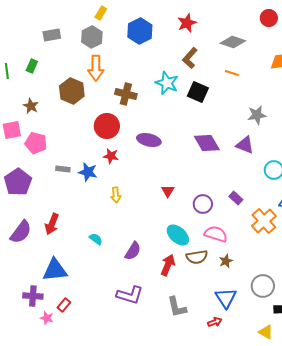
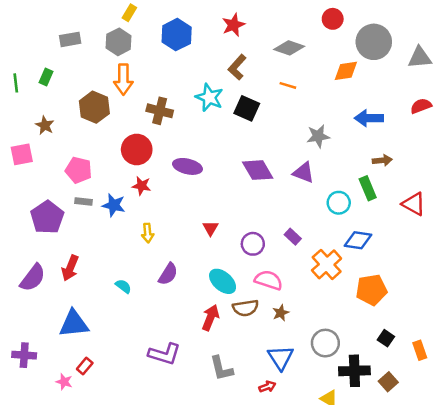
pink pentagon: (36, 143) -> (79, 170), moved
purple pentagon: (18, 182) -> (47, 217), moved
purple semicircle: (133, 251) -> (168, 274), moved
purple cross: (33, 296) -> (24, 355), moved

